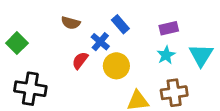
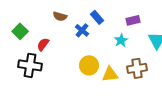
cyan star: (166, 55) -> (121, 40), moved
red semicircle: (80, 60) -> (43, 44), moved
yellow circle: (116, 66) -> (89, 65), moved

